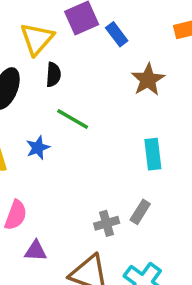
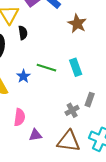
green line: (73, 119) -> (46, 68), moved
cyan rectangle: (153, 154) -> (76, 67), moved

